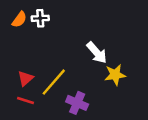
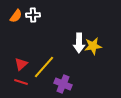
white arrow: (97, 53) -> (79, 43), turned 42
yellow star: (115, 75) -> (93, 46), moved

